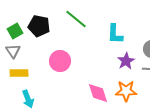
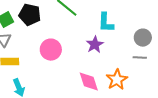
purple star: (126, 61) -> (95, 45), moved
orange star: (126, 91) -> (117, 80), turned -30

